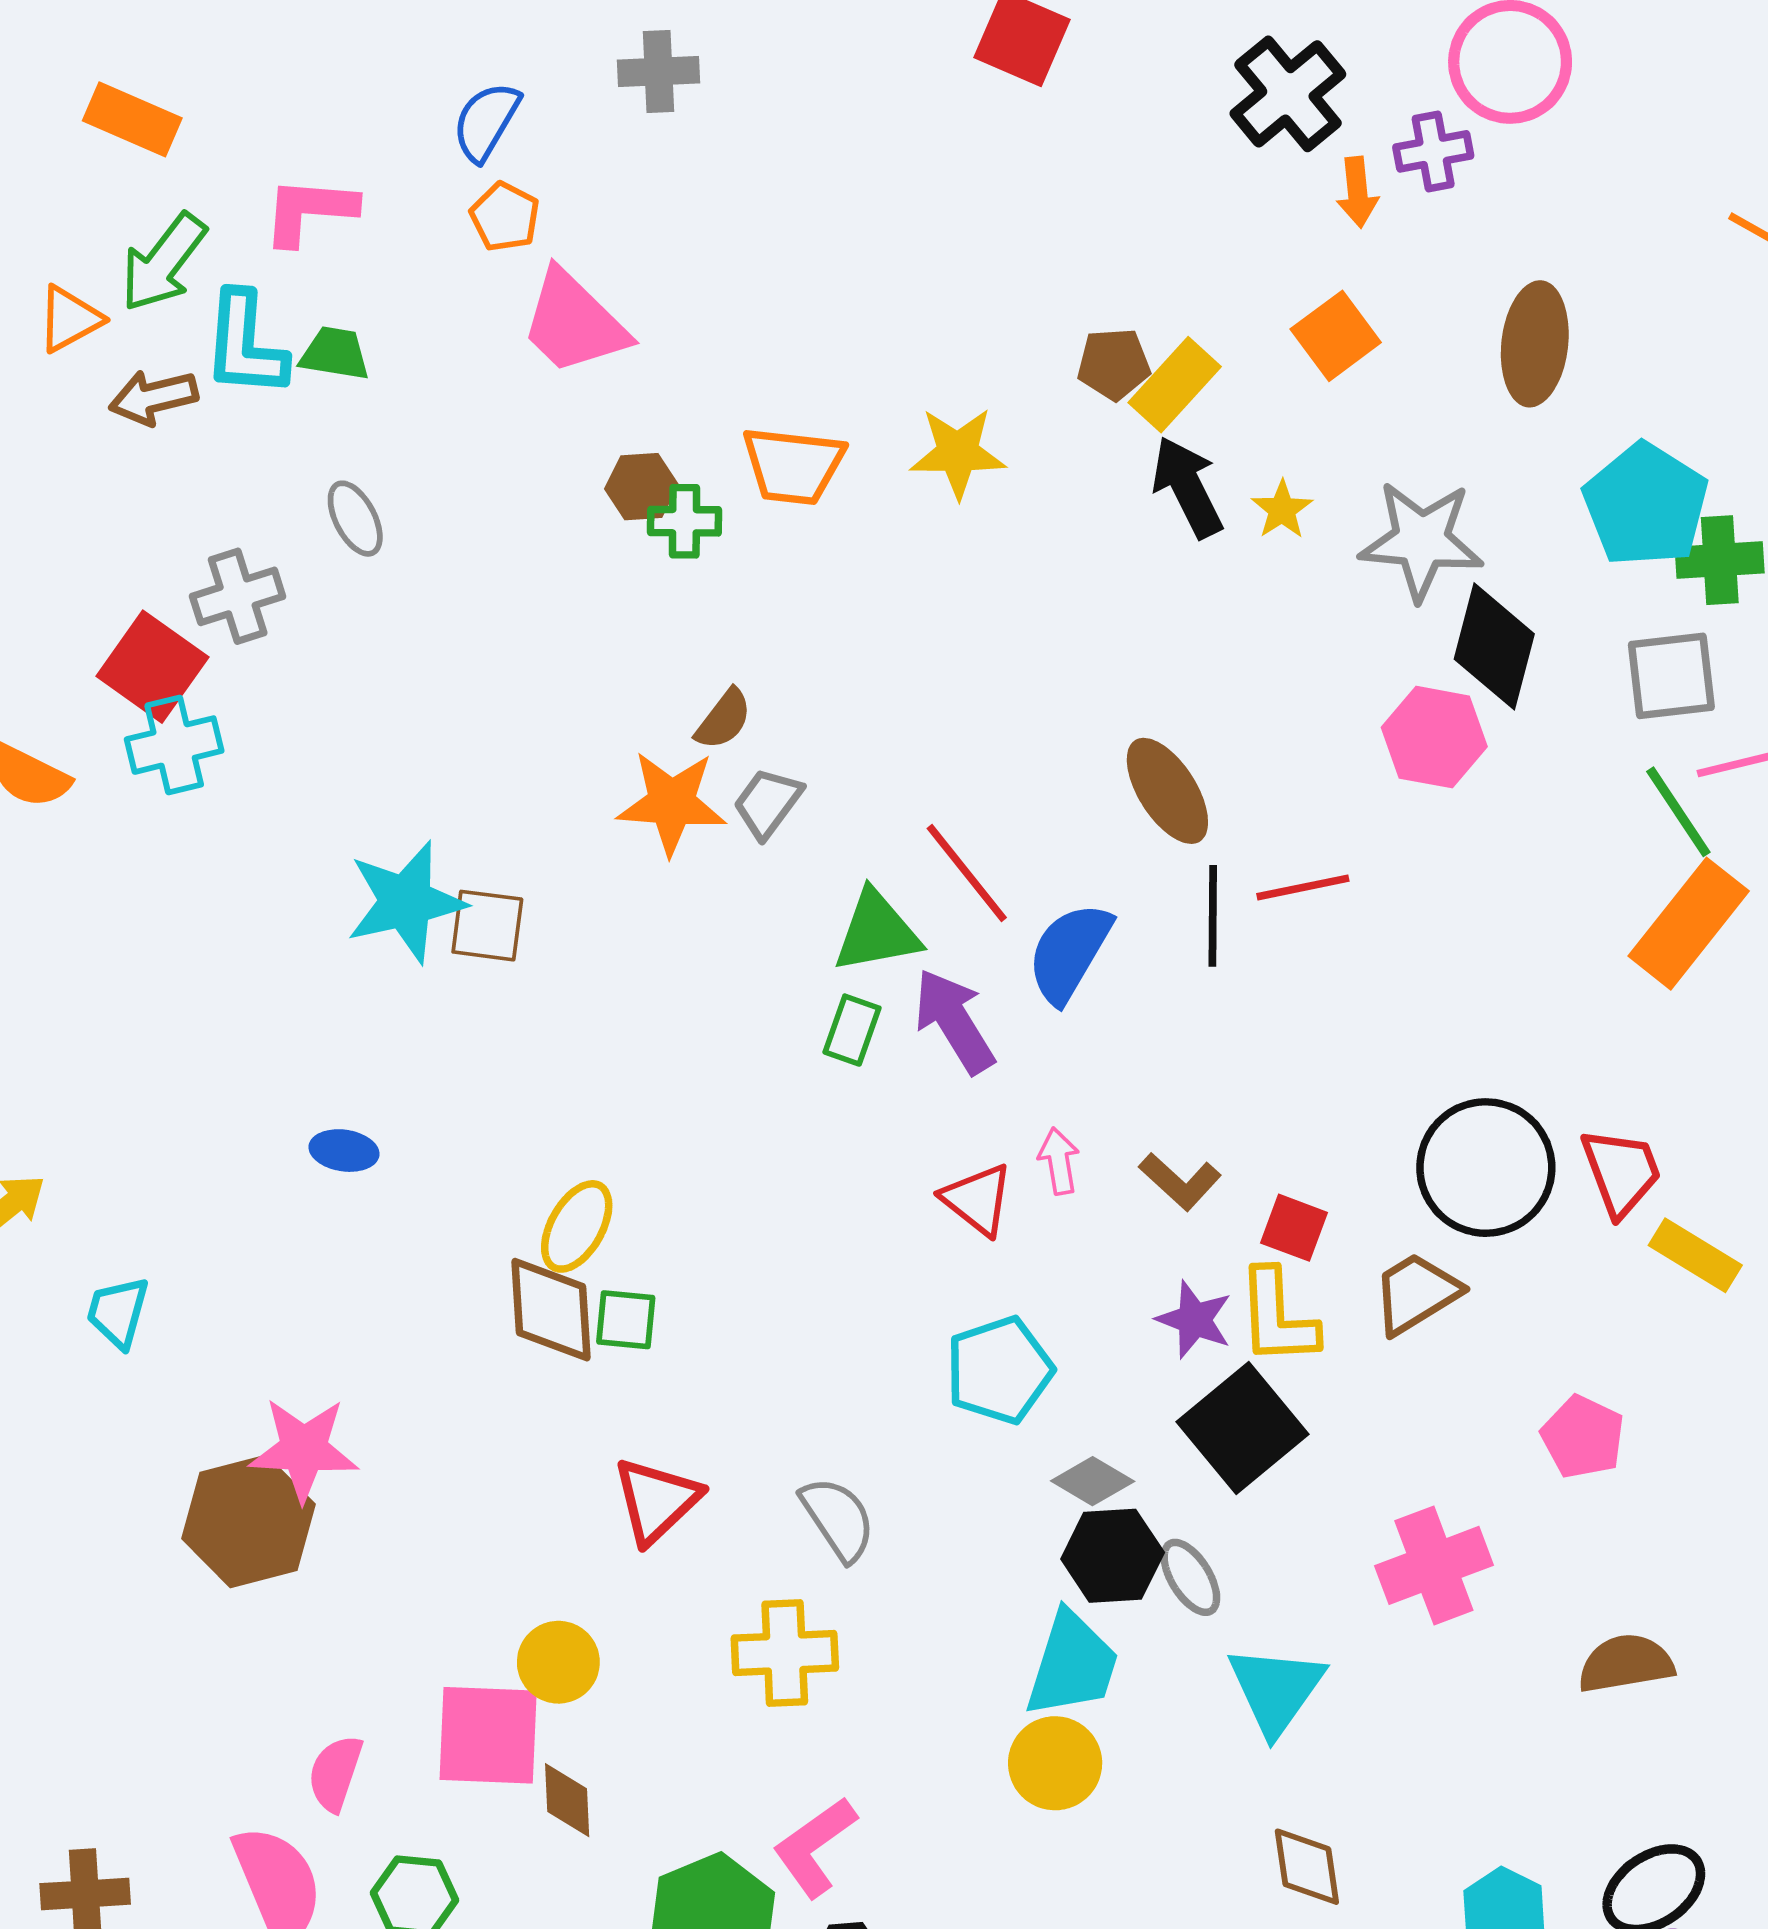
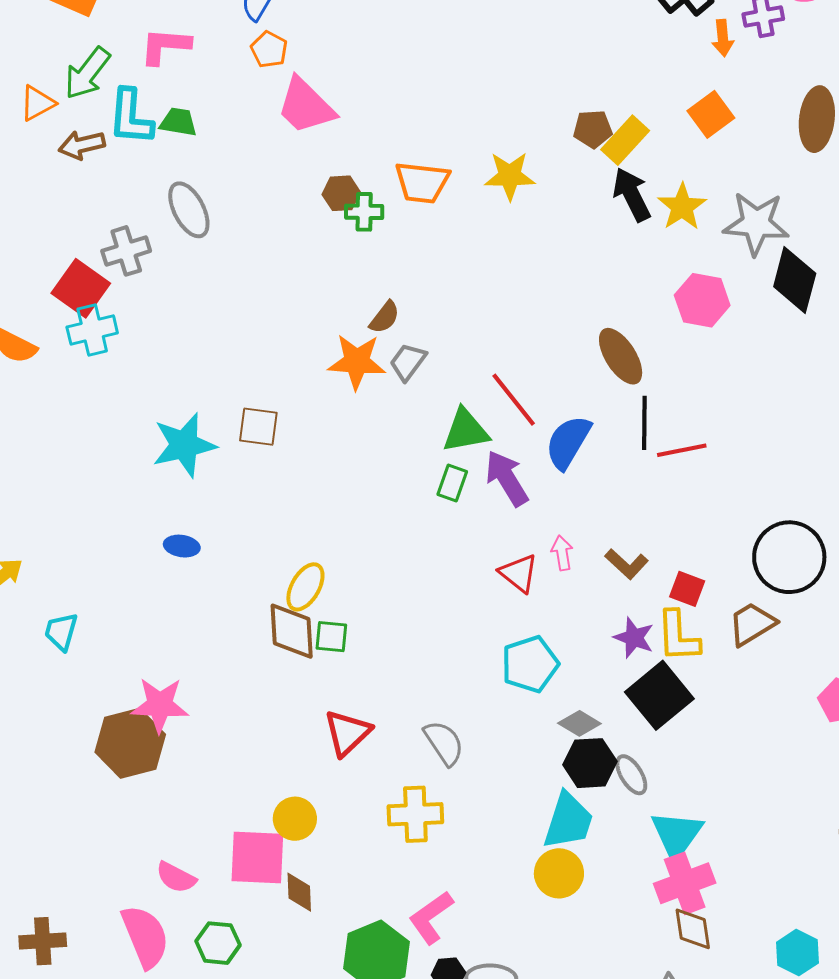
yellow star: (1282, 510) -> (682, 207), size x1.5
gray ellipse: (355, 519) -> (189, 210), size x1.4
pink hexagon: (1434, 737) -> (702, 300), moved
red line: (1303, 887) -> (682, 450), moved
cyan star: (406, 902) -> (184, 445), moved
pink cross: (1434, 1565) -> (685, 883), moved
pink semicircle: (335, 1773) -> (176, 877), turned -81

